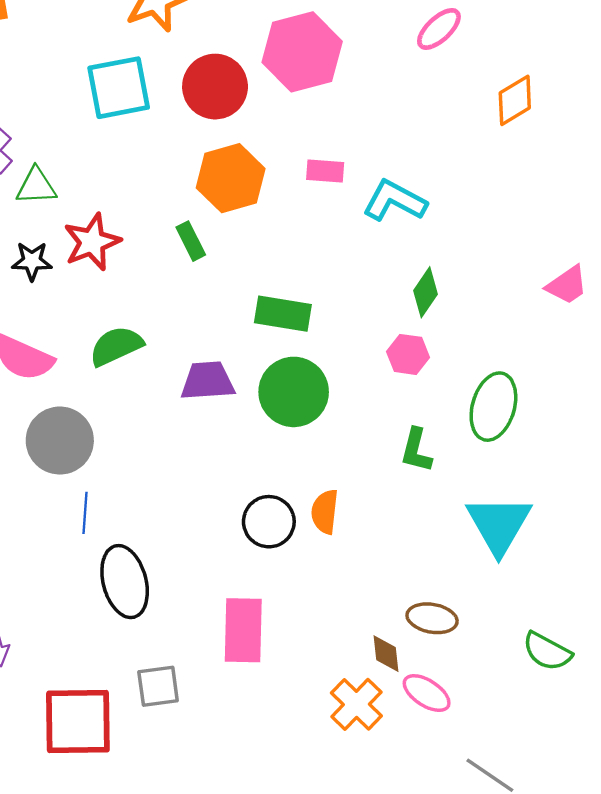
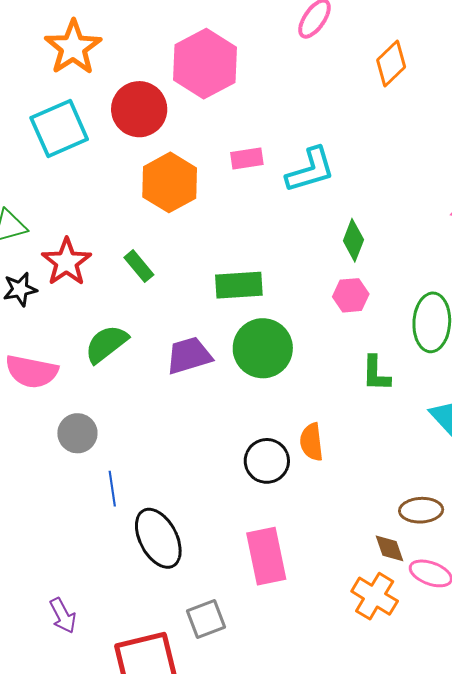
cyan L-shape: (395, 201) -> (310, 170), turned 148
green rectangle: (191, 241) -> (139, 266), moved
gray circle: (60, 441) -> (77, 433), size x0.7

